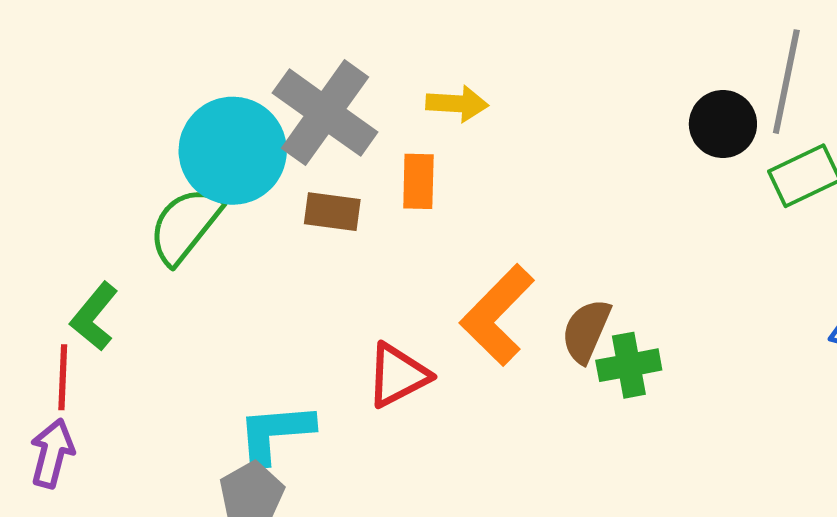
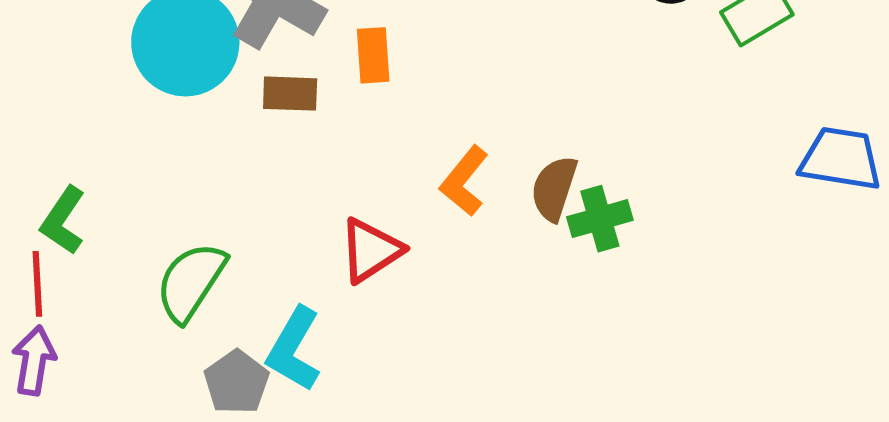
green semicircle: (185, 225) -> (191, 282), moved
orange L-shape: (497, 315) -> (464, 181), size x0.7
cyan L-shape: (275, 433) -> (294, 349), moved, turned -50

